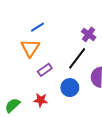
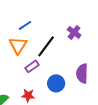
black line: (77, 58) -> (46, 46), moved

